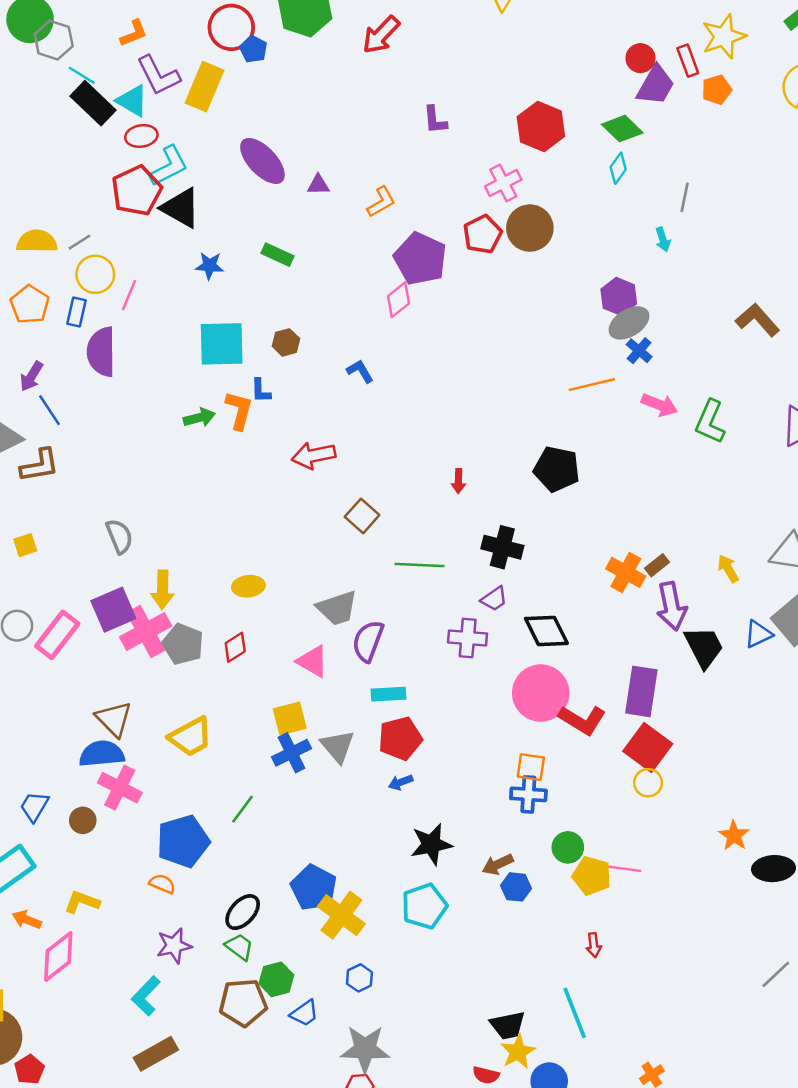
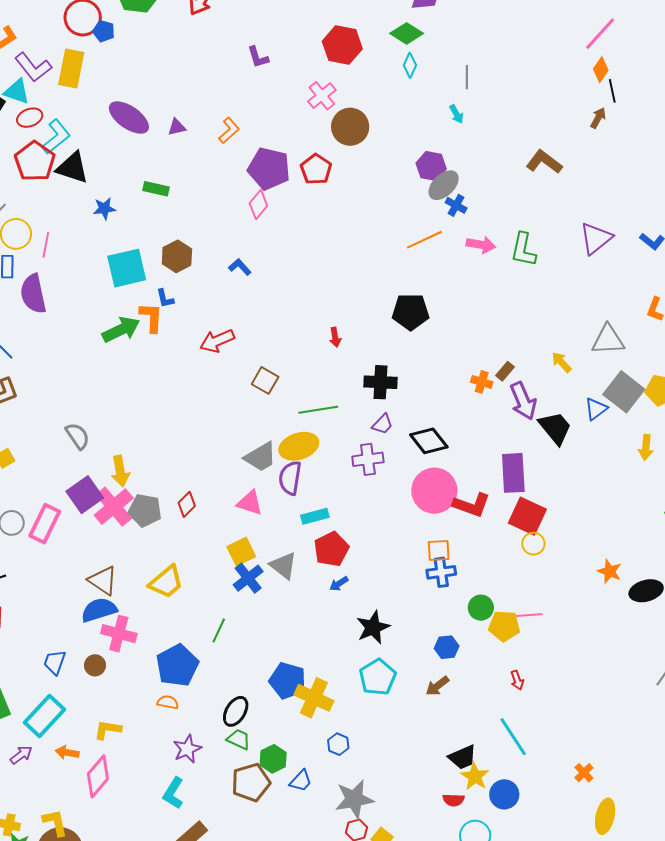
red pentagon: (483, 234) -> (316, 169), moved
brown hexagon: (286, 342) -> (177, 256), size x1.4
green arrow: (199, 418) -> (121, 330), size x1.5
orange cross: (626, 572) -> (482, 382), size x0.7
yellow ellipse: (248, 586) -> (299, 446), moved, size x1.5
brown arrow: (498, 864) -> (437, 686), moved

